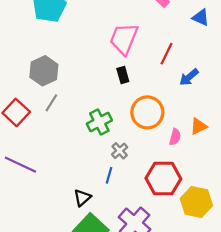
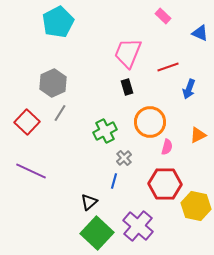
red line: (167, 54) -> (168, 67), turned 45
blue arrow: (189, 77) -> (189, 89), turned -30
pink semicircle: (175, 137) -> (167, 147), moved

